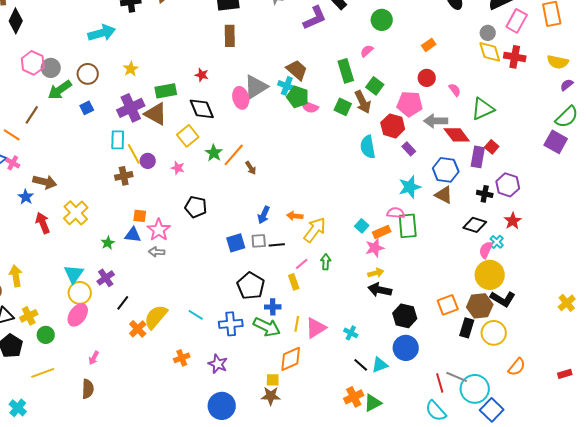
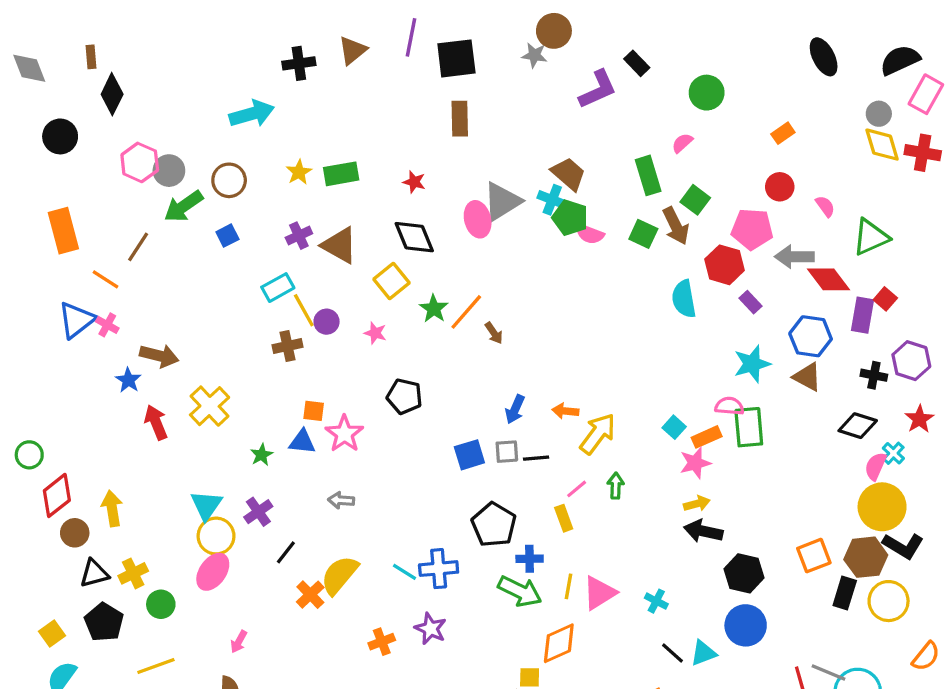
green rectangle: (166, 91) -> (341, 174), moved
purple cross: (131, 108) -> (299, 236), size x0.6
cyan rectangle: (118, 140) -> (278, 288), turned 60
gray arrow: (157, 252) -> (341, 500), moved
blue cross: (231, 324) -> (439, 569), moved
purple star: (218, 364) -> (430, 629), moved

